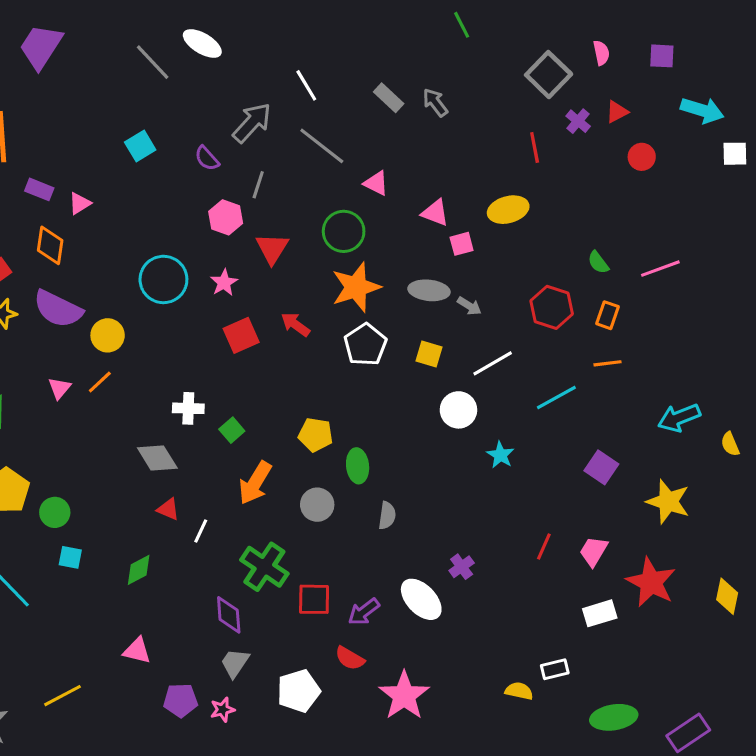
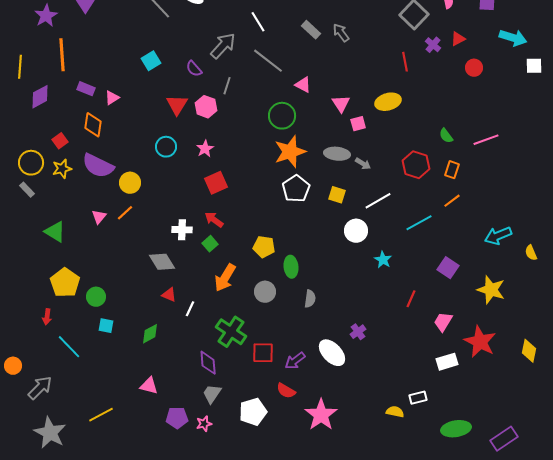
pink triangle: (435, 213) -> (341, 104), turned 36
red triangle: (272, 248) -> (177, 105), moved
cyan circle: (163, 279) -> (166, 147), size x0.7
red arrow: (295, 325) -> (214, 220), moved
orange line: (608, 363) -> (452, 201), turned -30
red line: (544, 547) -> (411, 299), moved

